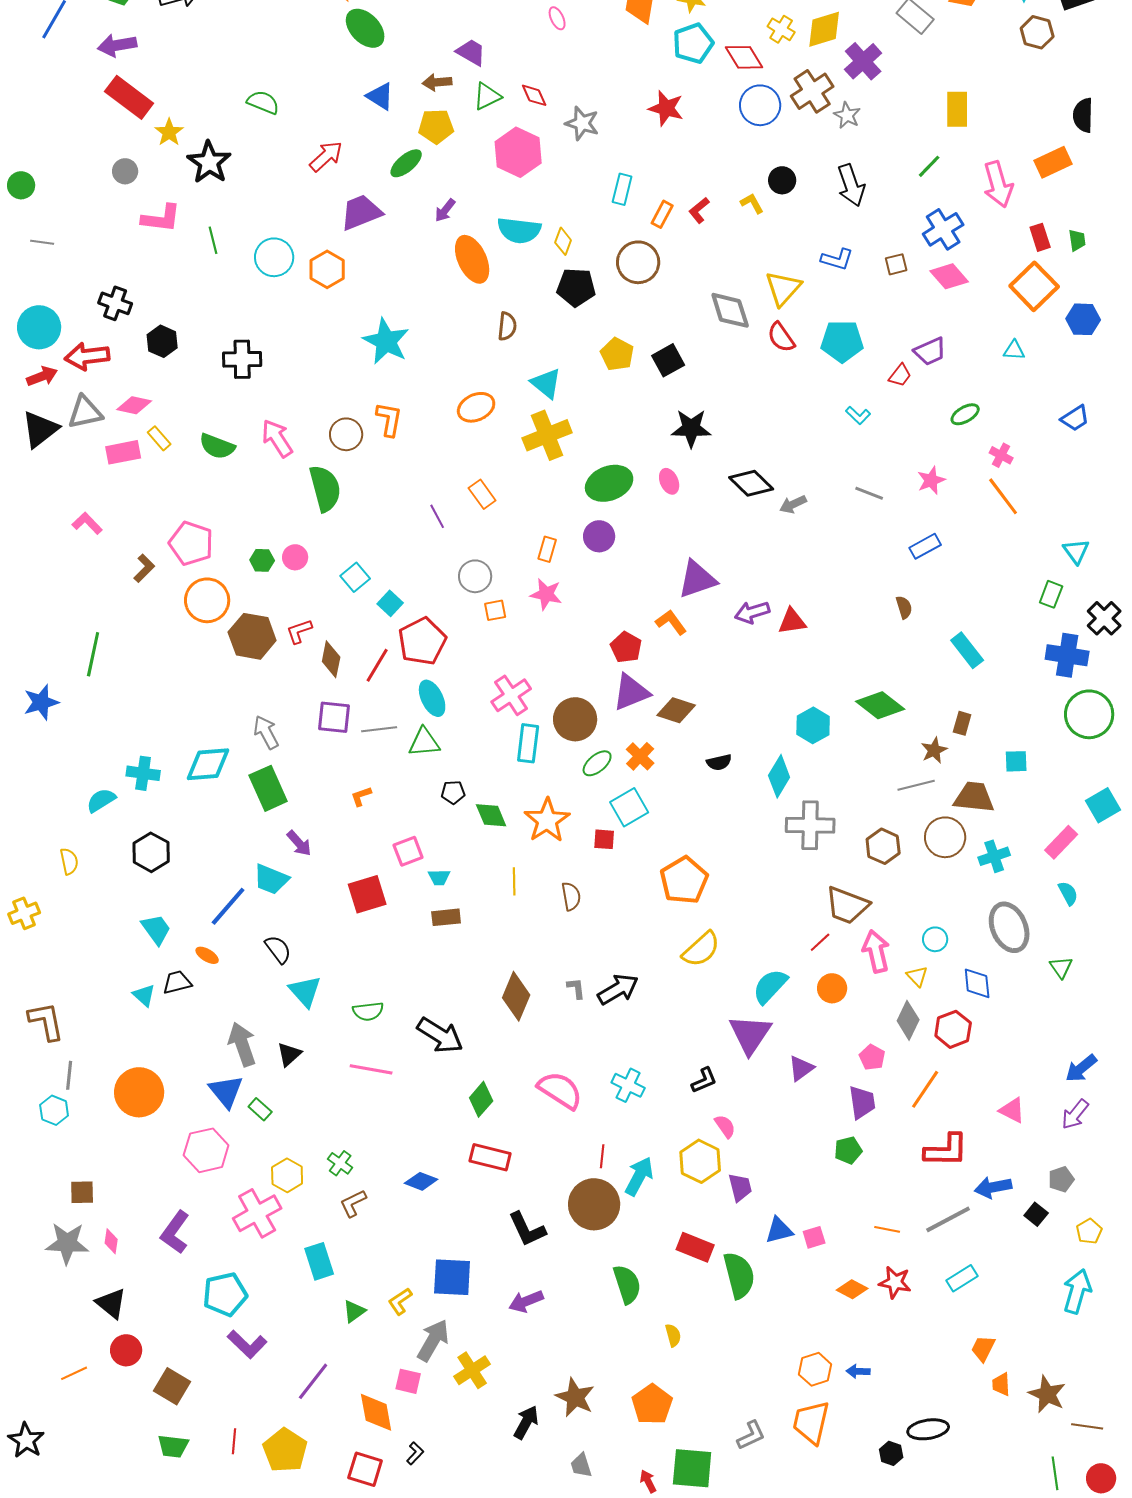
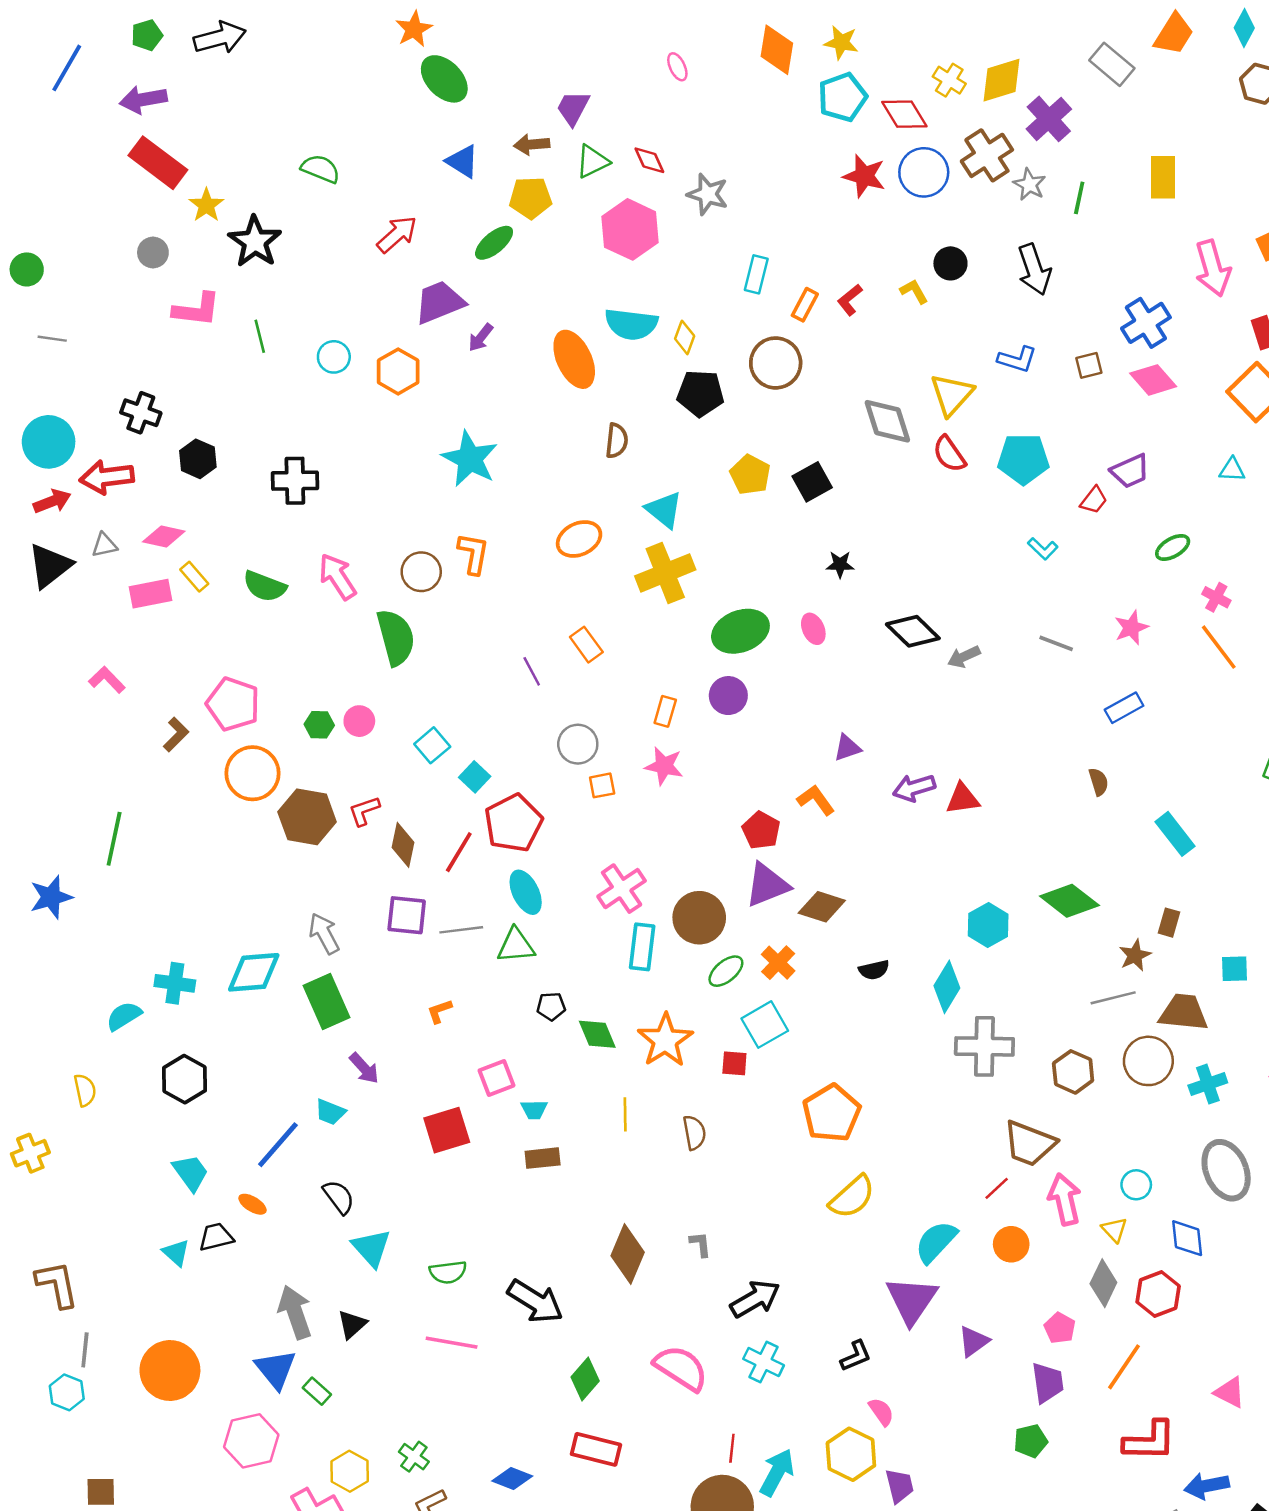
purple trapezoid: (471, 52) -> (573, 108), turned -92
red star: (666, 108) -> (864, 176), moved
green line: (929, 166) -> (1079, 198), moved, turned -32
purple arrow: (445, 210) -> (481, 337), moved
cyan circle: (274, 257) -> (334, 357), size x0.7
gray triangle: (85, 412) -> (104, 545), size x0.6
black star: (691, 428) -> (840, 564), size x0.6
purple triangle: (697, 579) -> (847, 748), size x0.6
cyan trapezoid: (271, 879) -> (330, 1112), size x0.7
black arrow: (618, 989) -> (755, 1299), moved

